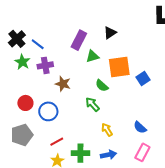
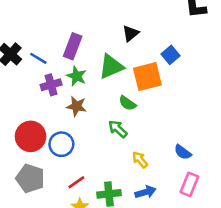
purple rectangle: (79, 40) -> (73, 46), moved
green triangle: (92, 56) -> (111, 67), size x1.5
green star: (22, 62) -> (77, 76), moved
blue square: (143, 78) -> (170, 55), moved
red circle: (25, 103) -> (31, 136), size x1.5
gray pentagon: (22, 135) -> (30, 178), turned -30

